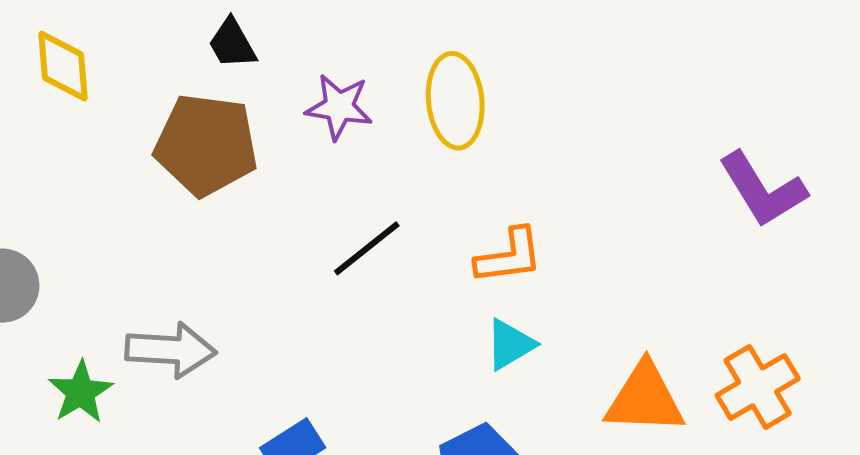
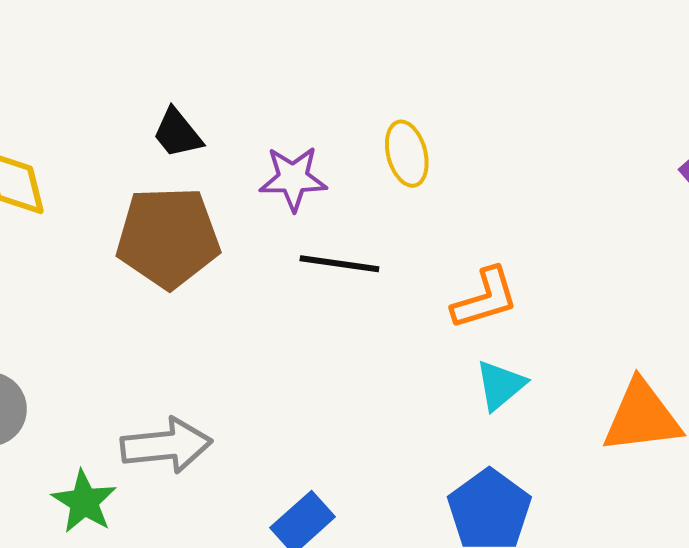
yellow ellipse: (455, 101) -> (407, 154), size x0.7
black line: (367, 248) -> (339, 264), moved, turned 56

